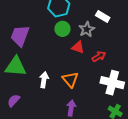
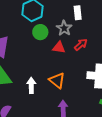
white rectangle: (103, 17) -> (78, 13), turned 64
red arrow: (99, 56) -> (81, 45), moved

